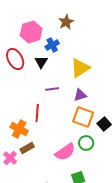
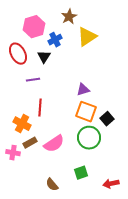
yellow triangle: (80, 68) -> (87, 37), moved
purple line: (52, 89) -> (33, 80), moved
green circle: (86, 143) -> (89, 138), size x1.5
pink semicircle: (65, 152) -> (54, 144), moved
pink cross: (10, 158) -> (13, 153), turned -32

